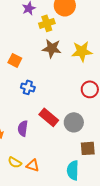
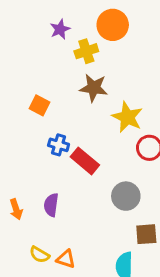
yellow star: (82, 51) -> (127, 117), moved, turned 30
red rectangle: (49, 117) -> (85, 161), moved

